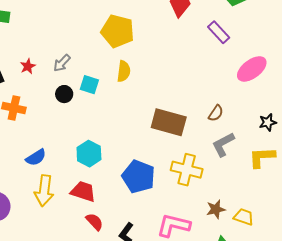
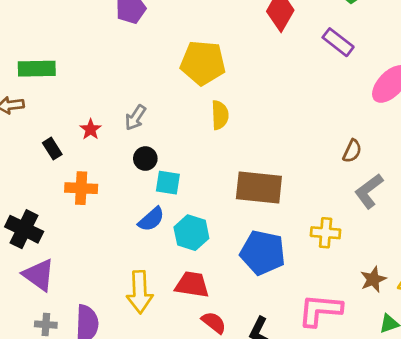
cyan square: (89, 85) -> (168, 183), moved
brown rectangle: (169, 122) -> (259, 188), moved
blue semicircle: (36, 157) -> (151, 219), moved
yellow cross: (187, 170) -> (326, 233), size x0.7

